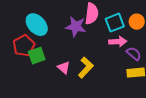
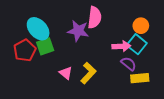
cyan square: (115, 23) -> (137, 44), moved, turned -30
purple semicircle: (134, 54) -> (128, 64), moved
green square: (37, 56) -> (45, 46), moved

